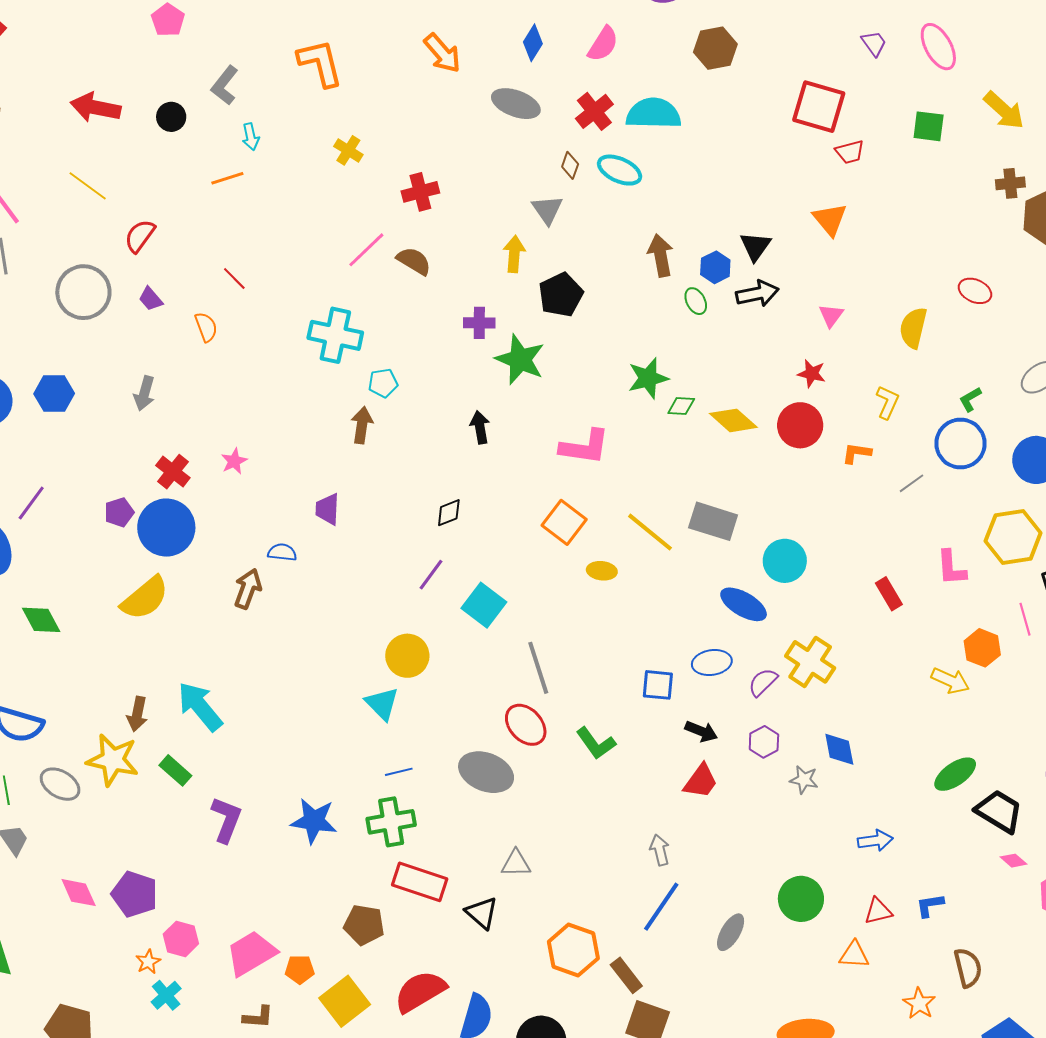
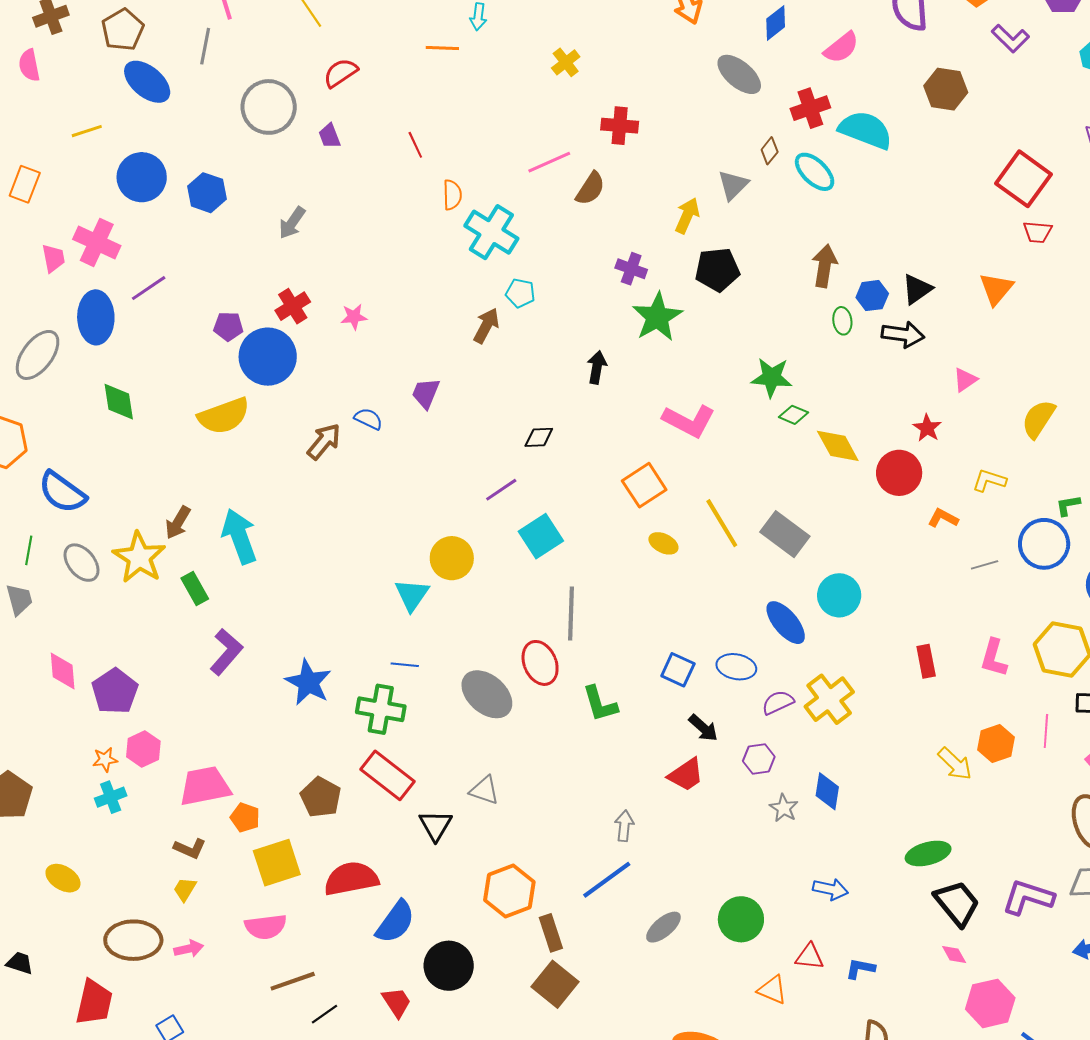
brown semicircle: (414, 261) -> (590, 189), turned 72
orange semicircle: (206, 327) -> (452, 195), moved
yellow L-shape: (888, 402) -> (989, 480), turned -116

